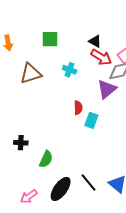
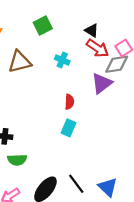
green square: (50, 39) -> (43, 25), turned -30
cyan rectangle: (91, 120) -> (68, 128), moved
green semicircle: (46, 159) -> (17, 160), moved, turned 60

